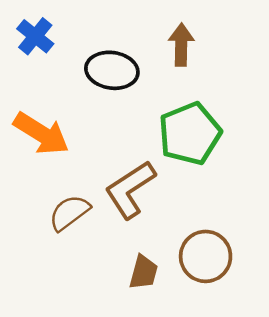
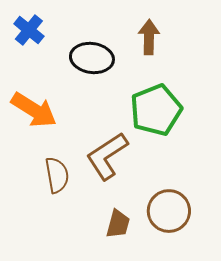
brown semicircle: (69, 213) -> (57, 175), turned 117

